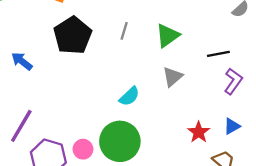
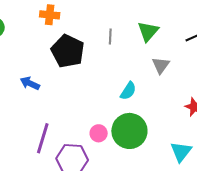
pink circle: (83, 149) -> (99, 133), moved

